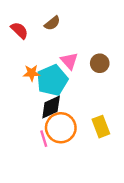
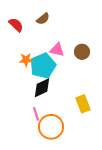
pink triangle: (69, 61) -> (57, 50), turned -35
orange circle: (61, 128) -> (51, 127), moved

